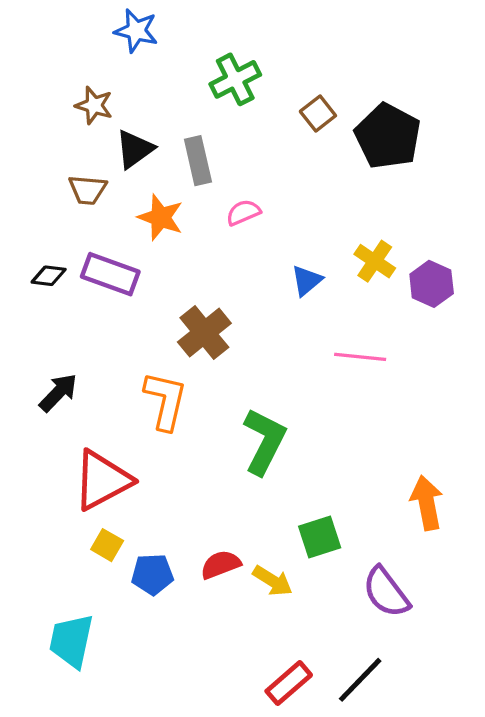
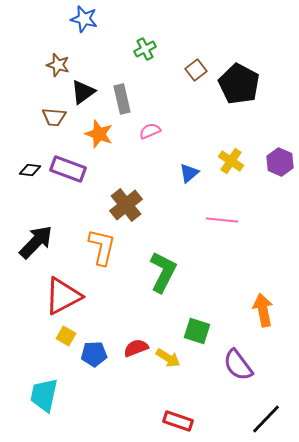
green cross: (235, 79) -> (145, 49), size x0.7
purple hexagon: (432, 284) -> (280, 162), moved
black arrow: (58, 393) -> (36, 242), size x1.4
green square: (320, 537) -> (197, 331), turned 36
black line: (360, 680) -> (266, 419), moved
red rectangle: (289, 683) -> (178, 421), turned 60

